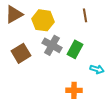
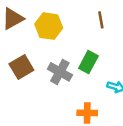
gray cross: (52, 45) -> (60, 72), moved

